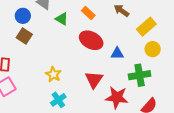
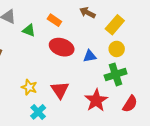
yellow circle: (153, 49) -> (117, 49), moved
red triangle: (94, 80) -> (60, 90), moved
red star: (117, 97) -> (96, 100), turned -30

